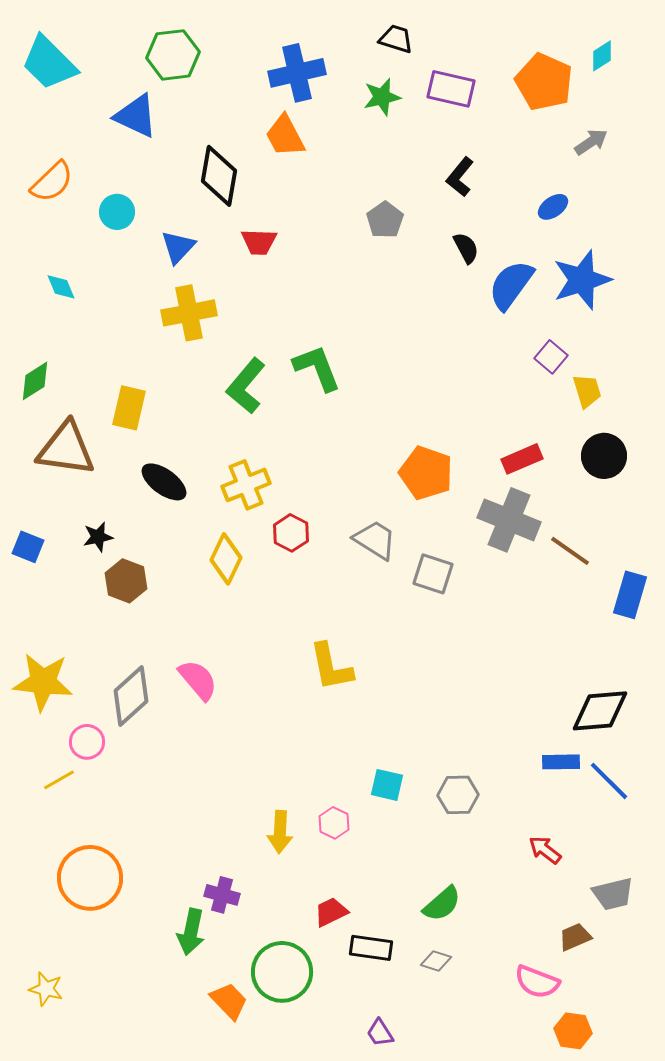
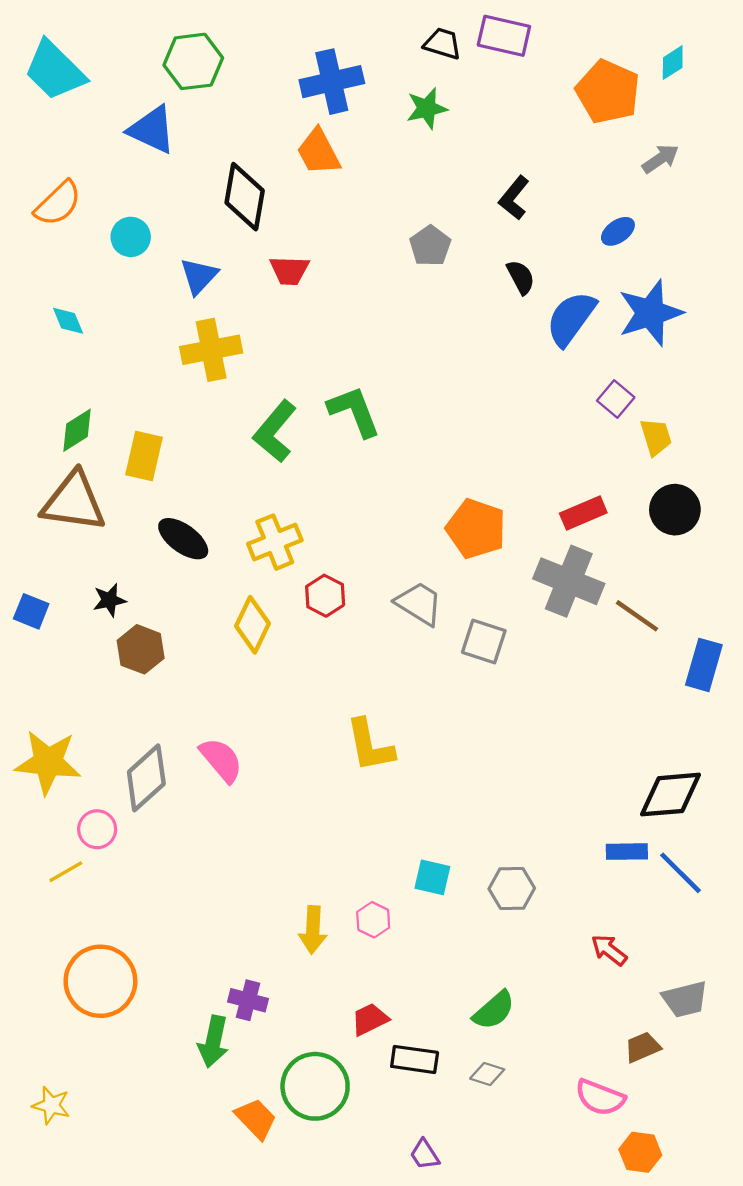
purple rectangle: (451, 89) -> (504, 36), moved
green diamond: (35, 381) -> (77, 430), moved

